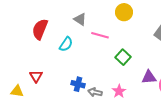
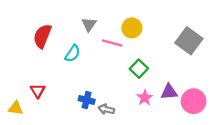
yellow circle: (124, 12) -> (132, 28), moved
gray triangle: (80, 19) -> (89, 24), turned 32
pink star: (119, 91) -> (145, 98), moved

